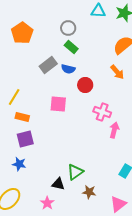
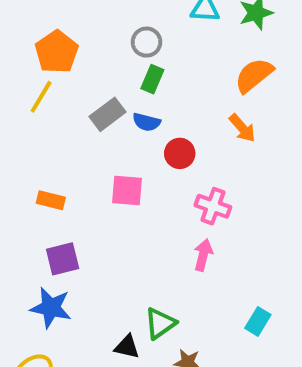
green rectangle: (71, 47) -> (152, 79), turned 72
yellow line: (14, 97) -> (41, 97), moved
orange rectangle: (22, 117) -> (51, 200), moved
pink arrow: (114, 130) -> (203, 255), moved
blue star: (19, 164) -> (51, 308), size x1.5

